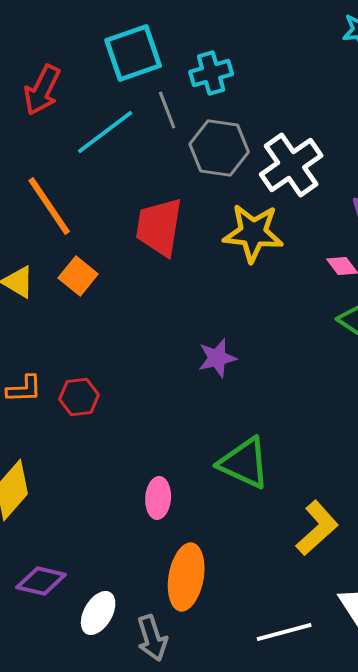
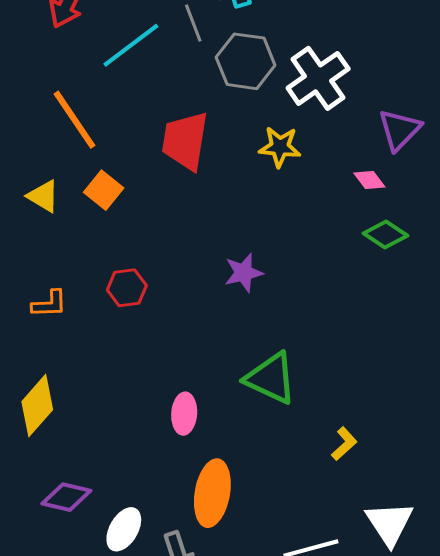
yellow star: (253, 233) -> (280, 147), size x0.7
red hexagon: (79, 397) -> (127, 288), moved
yellow L-shape: (317, 528) -> (344, 444), size x0.6

